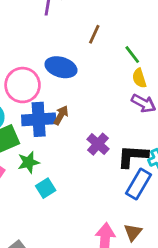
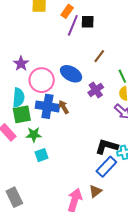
brown arrow: (61, 115) -> (64, 107), turned -72
purple cross: (98, 144) -> (96, 90), moved
brown triangle: (133, 232) -> (95, 191), moved

